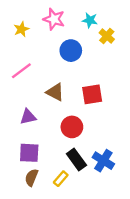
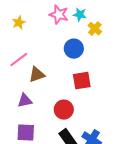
pink star: (54, 19) -> (59, 15), moved
blue circle: (71, 51) -> (74, 49), moved
brown triangle: (55, 92) -> (37, 75), moved, turned -48

